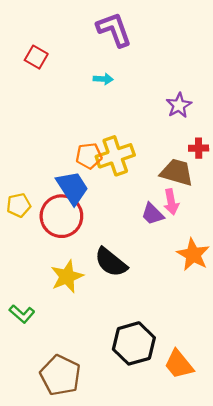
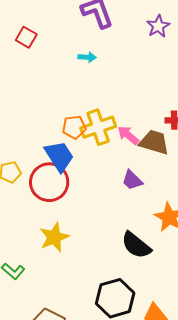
purple star: (179, 105) -> (158, 26), moved
pink arrow: (171, 202) -> (128, 135), moved, turned 140
black semicircle: (111, 262) -> (136, 245), moved

